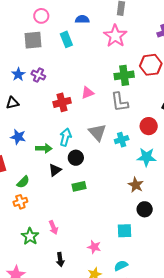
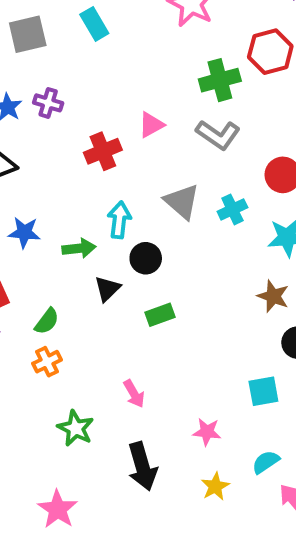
gray L-shape: (120, 102) -> (218, 135), turned -40
pink arrow: (53, 227) -> (134, 394), moved
black arrow: (60, 260) -> (142, 466), size x1.6

